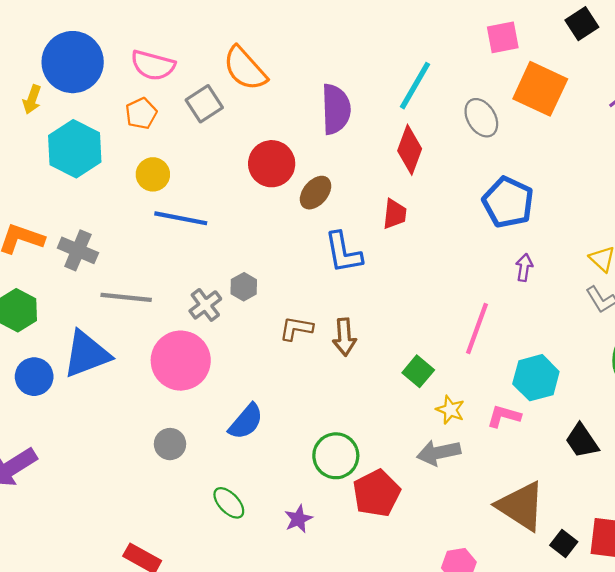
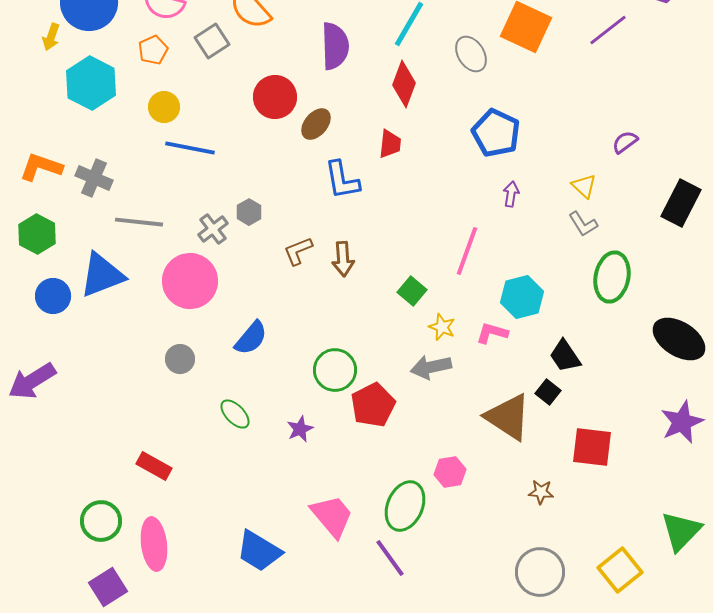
brown L-shape: (296, 328) -> (298, 251), turned -32
black square: (564, 544) -> (548, 392), moved

